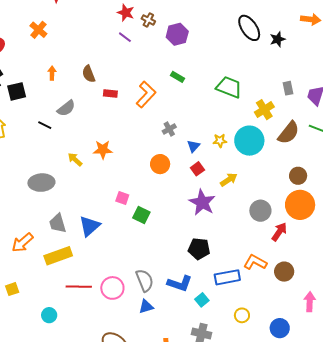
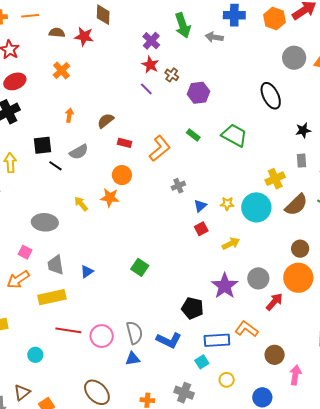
black star: (278, 39) -> (303, 130), moved
brown semicircle: (89, 74) -> (106, 121), turned 66
green trapezoid: (229, 87) -> (234, 135), moved
black square: (17, 91) -> (43, 145), moved
orange circle: (160, 164) -> (122, 175), moved
pink square: (122, 198) -> (25, 252), moved
purple star: (202, 202) -> (225, 286), moved
blue triangle: (90, 226) -> (87, 272), size x0.6
brown circle: (284, 272) -> (275, 355), moved
cyan square: (202, 300) -> (202, 362), moved

